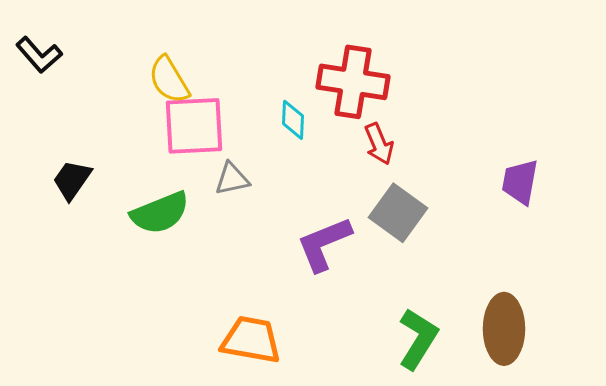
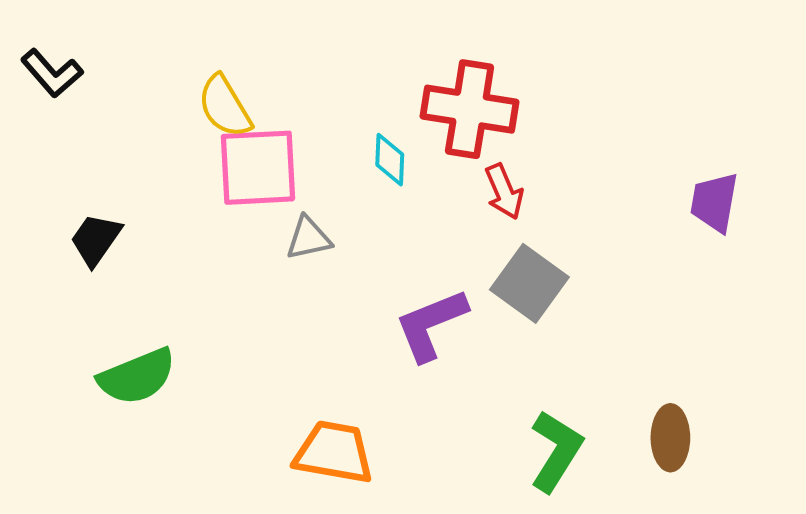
purple trapezoid: (520, 182) -> (714, 202), moved
green semicircle: (160, 213) -> (137, 377), moved
brown ellipse: (504, 329) -> (670, 438), size x0.7

